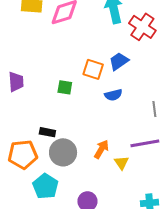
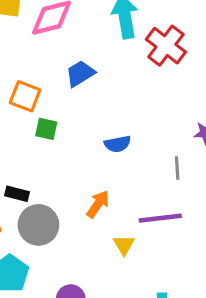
blue trapezoid: (119, 61) -> (80, 73), moved
orange square: (93, 69) -> (25, 96), moved
orange arrow: (101, 149) -> (98, 204), moved

